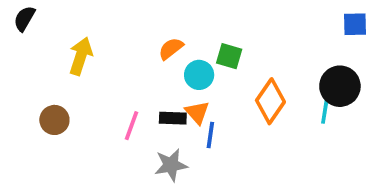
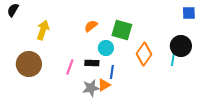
green square: (229, 56) -> (122, 30), size x1.5
cyan circle: (199, 75) -> (106, 48), moved
orange triangle: (197, 112) -> (104, 85), moved, turned 40
brown circle: (54, 120) -> (29, 64), size x1.6

